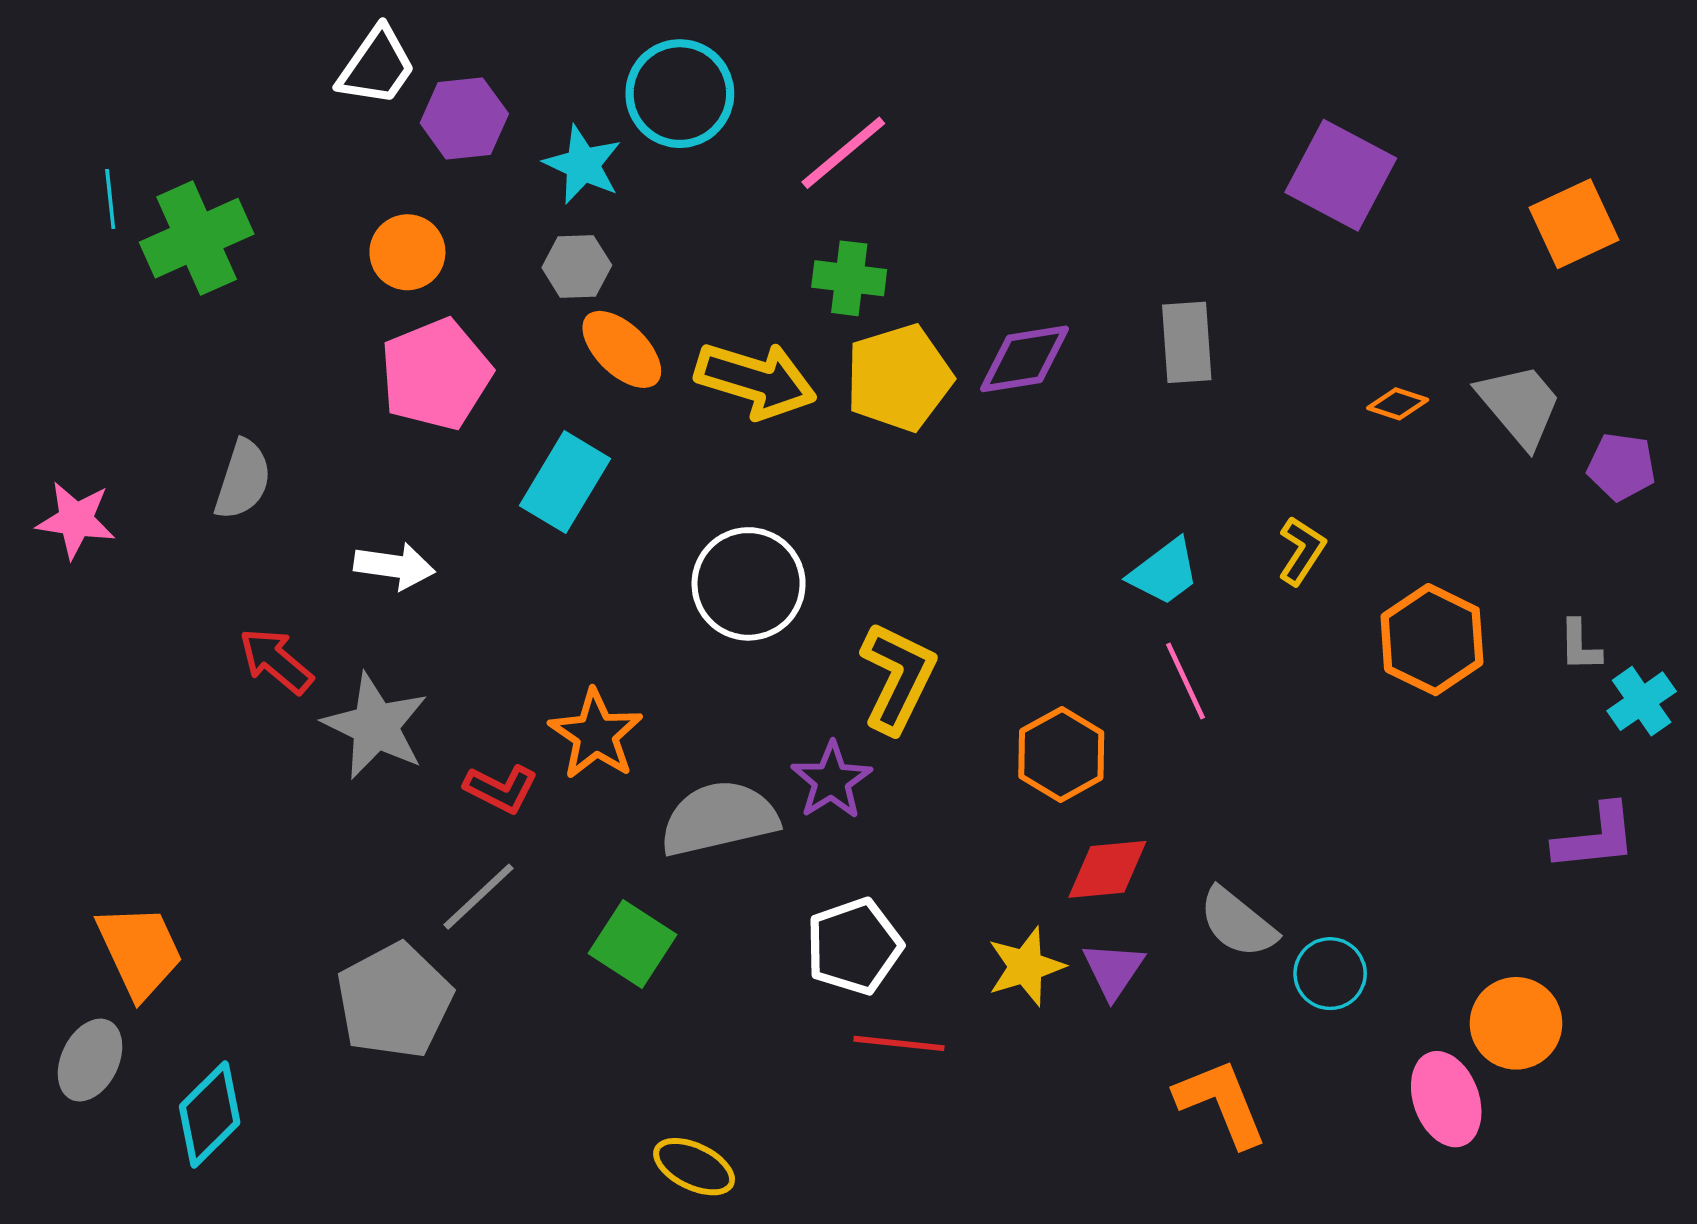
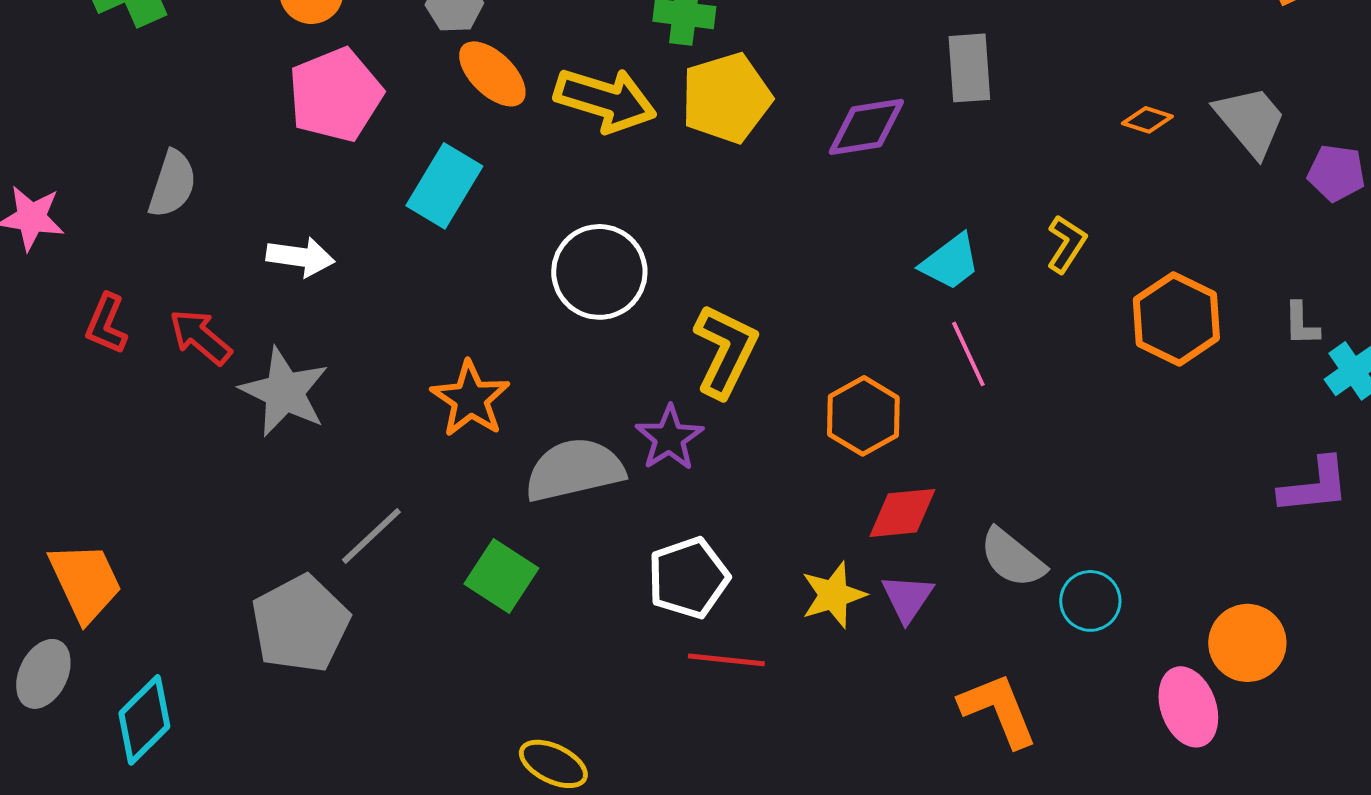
purple diamond: (1025, 359) -> (866, 127), moved
red L-shape: (501, 789) -> (106, 324), moved, turned 86

